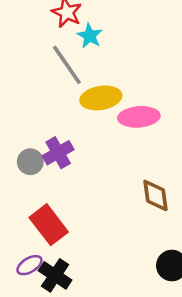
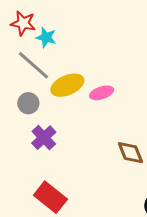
pink ellipse: (139, 117) -> (102, 93), size x0.7
gray circle: (30, 162) -> (28, 103), moved

